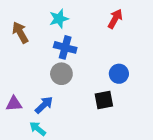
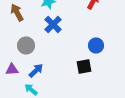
blue cross: (65, 47) -> (53, 24), turned 30
gray circle: (61, 74) -> (26, 45), moved

